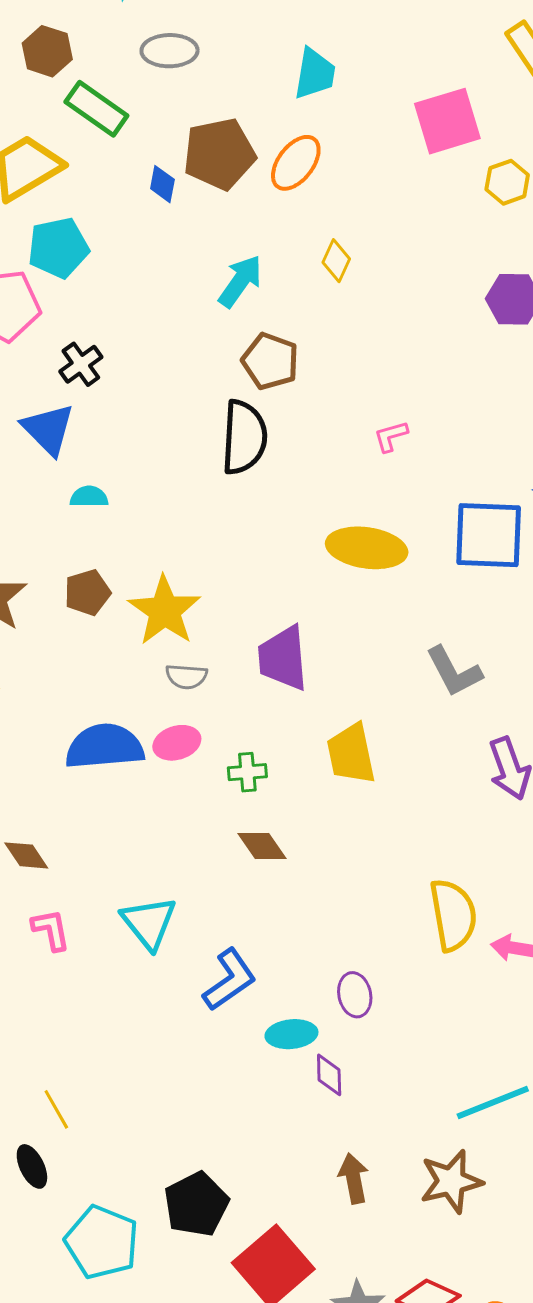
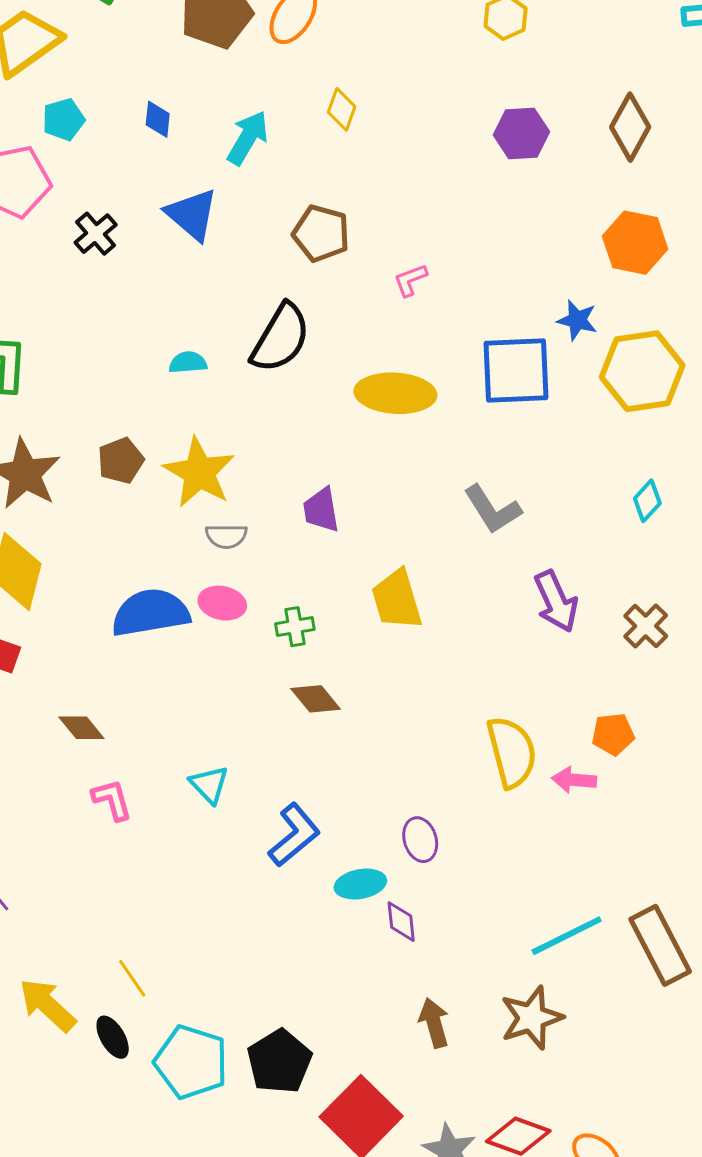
blue diamond: (162, 184) -> (158, 119), moved
cyan pentagon: (58, 248) -> (63, 119), size x0.7
brown pentagon: (270, 361) -> (321, 233), moved
blue triangle: (48, 429) -> (192, 214), moved
black semicircle: (244, 437) -> (281, 338), moved, turned 32
cyan semicircle: (89, 497) -> (188, 363), moved
purple trapezoid: (283, 658) -> (321, 510), size x0.7
pink ellipse: (177, 743) -> (222, 603), turned 33
cyan triangle: (149, 923) -> (209, 785), size x0.7
cyan pentagon: (102, 1242) -> (191, 1062), moved

